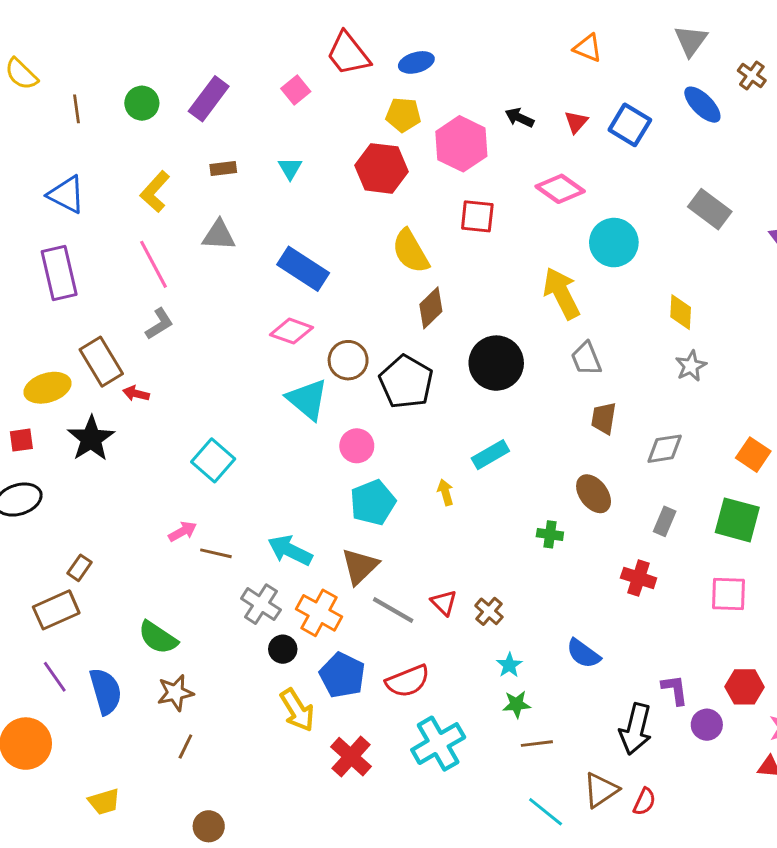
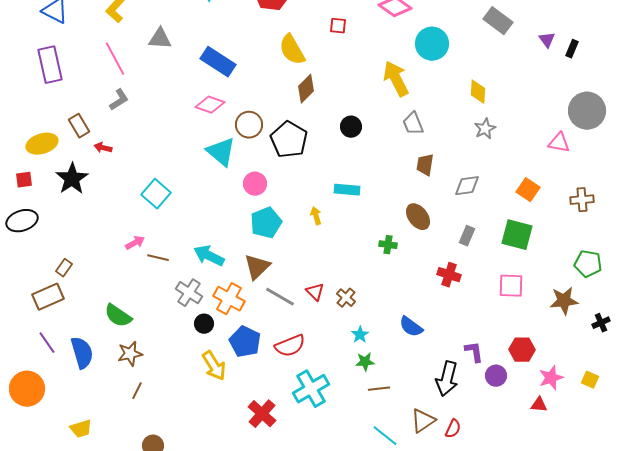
red square: (477, 216) -> (338, 26), size x0.7
brown rectangle: (101, 362) -> (79, 126), size x0.7
black circle: (496, 363) -> (351, 127), size x0.6
cyan rectangle: (490, 455) -> (347, 190), turned 35
red cross: (351, 757) -> (262, 414), moved

